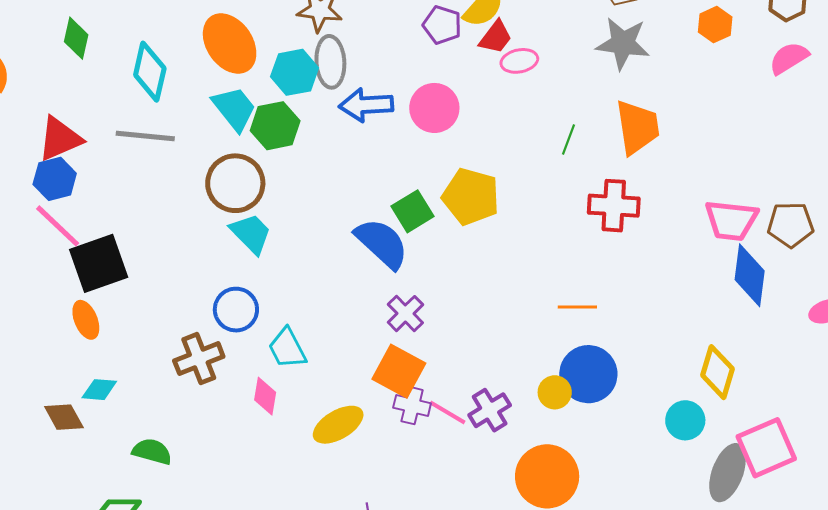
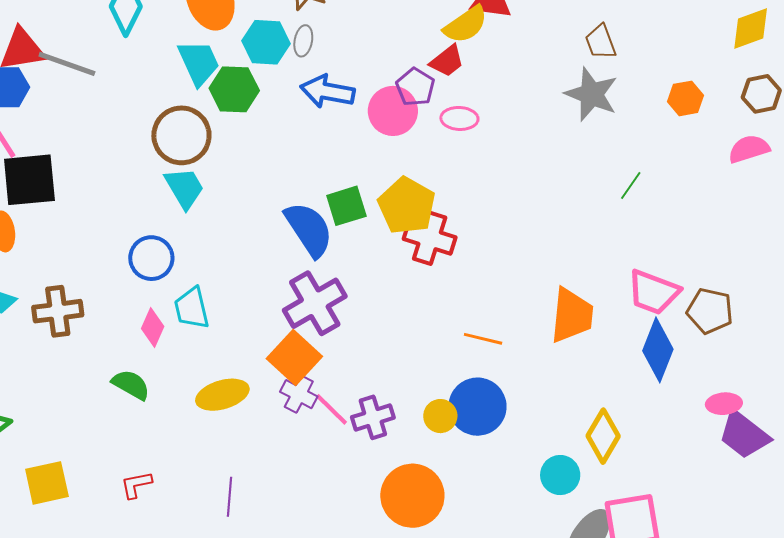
purple pentagon: (442, 25) -> (415, 87), moved
red trapezoid: (496, 37) -> (447, 61), moved
pink ellipse: (519, 61) -> (459, 118), moved
gray ellipse: (330, 62) -> (303, 41), size x0.6
orange trapezoid: (637, 127) -> (572, 315), moved
gray line: (145, 136) -> (67, 64), moved
green line: (568, 140) -> (631, 186), moved
red cross: (614, 206) -> (430, 238), moved
purple cross: (405, 314) -> (315, 303), size x1.6
brown cross: (199, 359) -> (58, 311), moved
pink diamond: (265, 396) -> (153, 328), moved
green semicircle: (152, 451) -> (131, 385), moved

